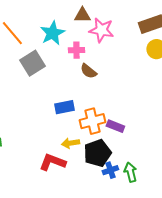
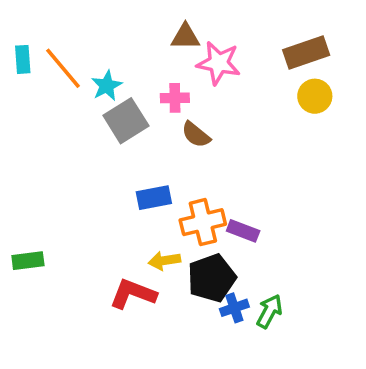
cyan star: (52, 33) -> (107, 86), moved, size x0.7
gray square: (32, 63) -> (126, 121), moved
green arrow: (130, 172) -> (269, 311), turned 42

